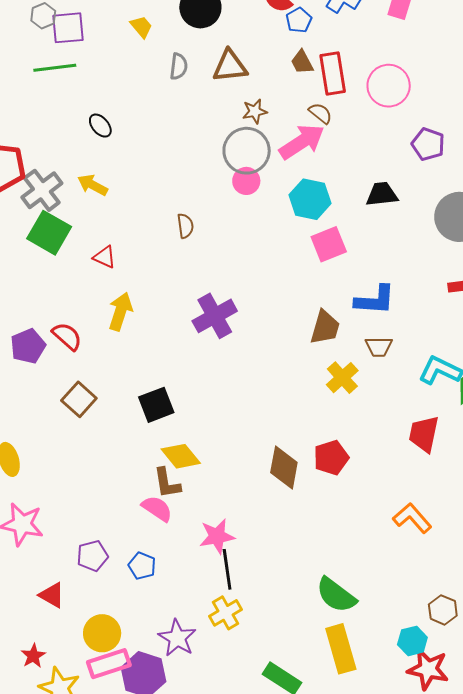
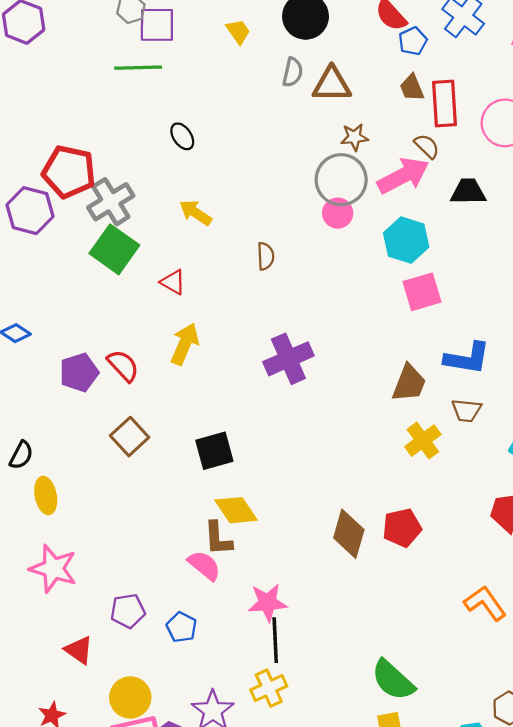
gray semicircle: (179, 66) -> (293, 72), moved
yellow arrow: (93, 185) -> (196, 213), moved
black trapezoid: (382, 194) -> (468, 192), moved

